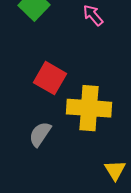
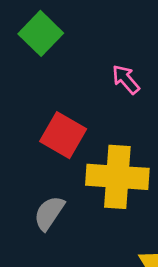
pink arrow: (93, 15) -> (126, 79), moved

